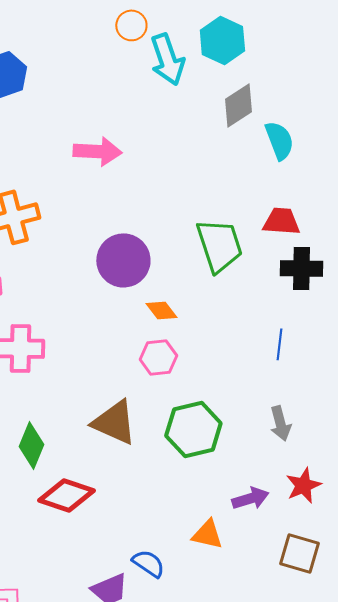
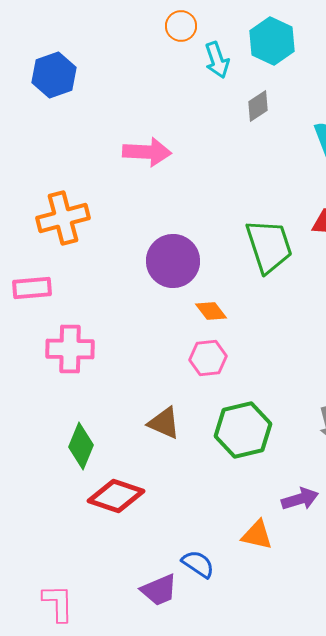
cyan arrow: (167, 59) -> (217, 60), size x0.7
gray diamond: (238, 105) -> (258, 106), moved, size x0.7
brown triangle: (114, 422) -> (164, 423), size x0.7

